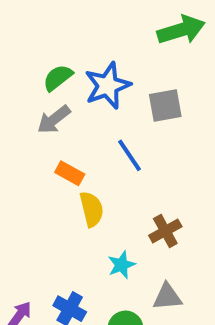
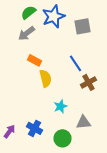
blue line: (129, 155) -> (76, 63), moved
brown cross: (165, 231) -> (88, 82), moved

